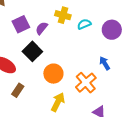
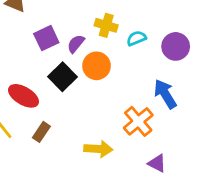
blue arrow: (105, 63) -> (165, 94), size x1.5
orange circle: (53, 74) -> (97, 66), moved
yellow arrow: (58, 102) -> (98, 149), turned 66

